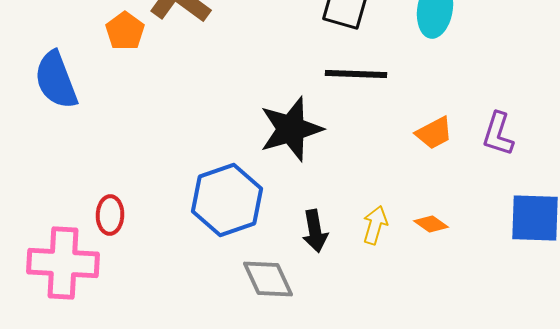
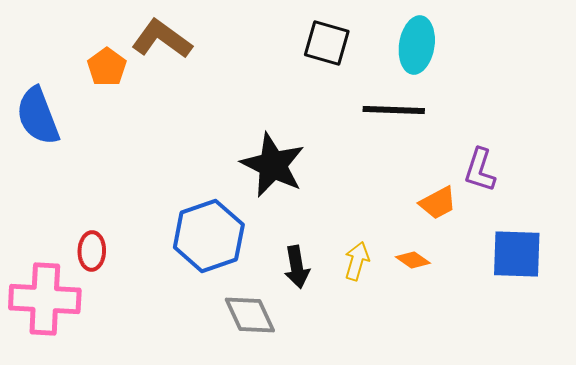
black line: (356, 74) -> (394, 110), moved
black star: (291, 129) -> (273, 165), turned -30
orange trapezoid: (434, 133) -> (438, 203), moved

